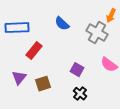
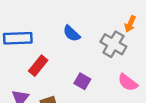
purple square: (77, 70) -> (82, 81), moved

